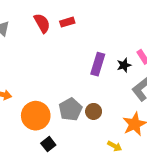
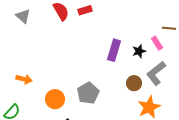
brown circle: (94, 111) -> (134, 83), moved
orange circle: (36, 116) -> (55, 99), size x0.7

